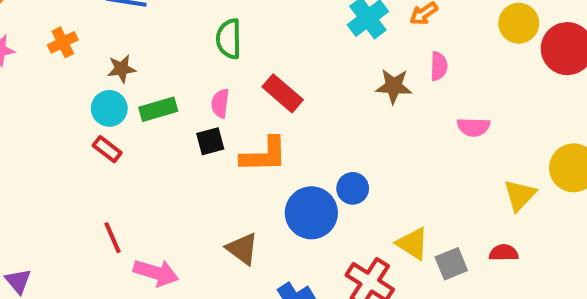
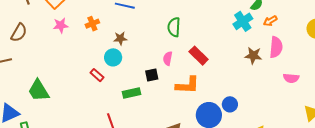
pink semicircle: (439, 66) -> (276, 47), size x1.5
green rectangle: (158, 109) -> (131, 93), moved
black square: (210, 141) -> (152, 75), moved
red rectangle: (107, 149) -> (97, 75), moved

